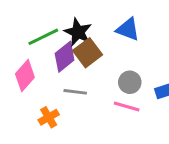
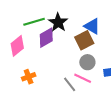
brown square: (88, 53) -> (84, 40), moved
gray line: (75, 92) -> (70, 84), moved, turned 35

